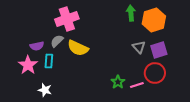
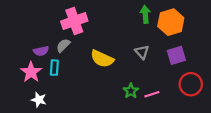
gray triangle: (139, 47) -> (142, 52), moved
yellow semicircle: (78, 48) -> (102, 59), moved
red circle: (155, 73) -> (191, 84), moved
white star: (45, 90) -> (39, 100), moved

